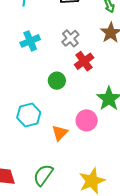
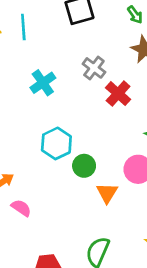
green circle: (57, 81) -> (84, 166), moved
cyan hexagon: (29, 115) -> (56, 143), moved

